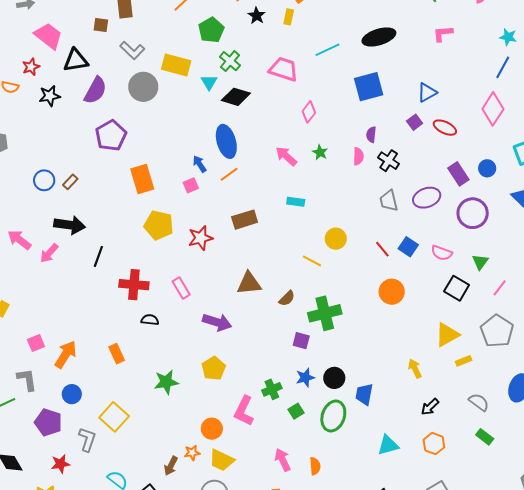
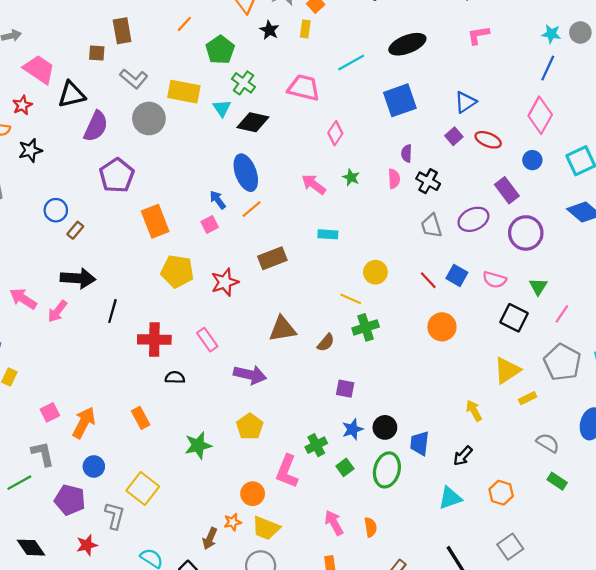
black star: (50, 96) -> (30, 150), moved
blue circle: (487, 168) -> (532, 160), moved
blue circle: (44, 180) -> (56, 210), moved
green cross: (325, 313) -> (366, 327), moved, size x0.7
black arrow: (430, 407) -> (463, 456), moved

